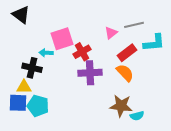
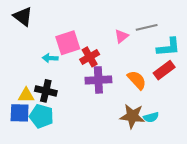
red rectangle: (127, 53) -> (164, 70), moved
black cross: (32, 68) -> (46, 91), moved
cyan semicircle: (137, 116) -> (151, 117), moved

